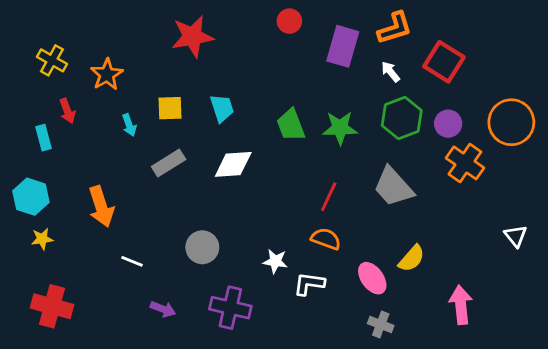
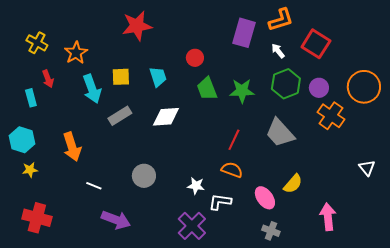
red circle: (289, 21) -> (195, 58), moved
cyan arrow: (129, 125) -> (92, 89), size x1.8
purple cross: (230, 308) -> (192, 226), moved, turned 32
purple arrow: (163, 309) -> (116, 220), size x1.6

